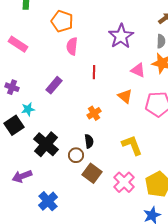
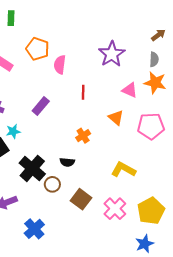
orange pentagon: (62, 21) -> (38, 49), moved
black semicircle: (89, 141) -> (67, 162), moved, turned 104
yellow L-shape: (132, 145) -> (123, 170), turned -40
brown circle: (76, 155) -> (52, 184), moved

